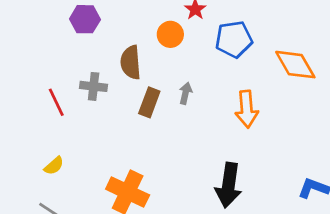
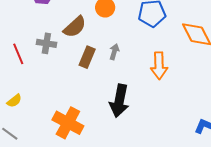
brown semicircle: (131, 62) -> (75, 27), turned -130
black arrow: (229, 185) -> (119, 101), moved

